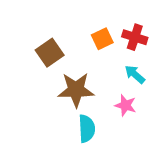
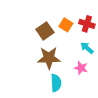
orange square: (102, 39) -> (66, 25), turned -32
brown square: (50, 53) -> (45, 31), moved

